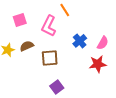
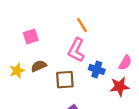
pink L-shape: (49, 26) -> (76, 50), moved
blue cross: (80, 41) -> (97, 69), moved, turned -32

